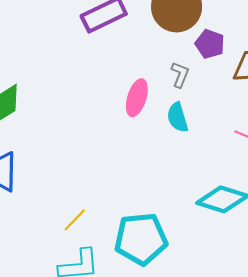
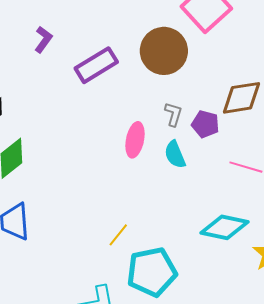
purple pentagon: (210, 44) -> (205, 124), moved
yellow line: (75, 220) -> (118, 235), moved

